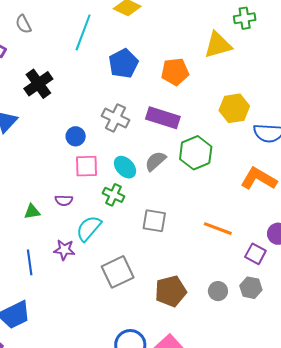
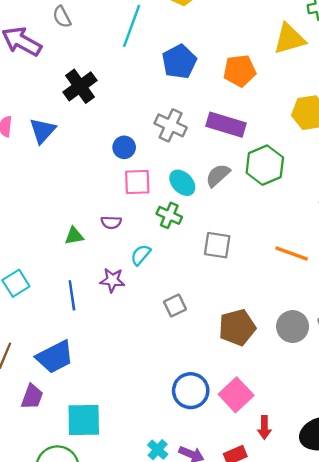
cyan semicircle: (89, 228) -> (141, 255), size x0.7
gray square: (118, 272) -> (175, 305), size x0.6
gray circle: (218, 291) -> (293, 327), size x1.4

